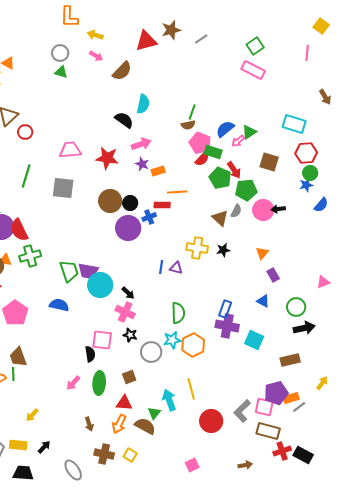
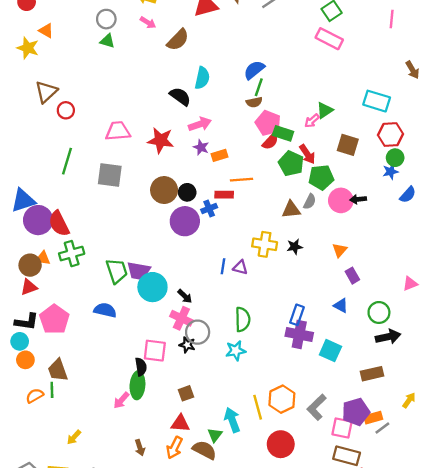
blue semicircle: (225, 129) -> (254, 70), moved
brown triangle: (220, 218) -> (291, 210), turned -48
orange hexagon: (193, 345) -> (282, 399), moved
gray circle: (151, 352) -> (198, 332), moved
green ellipse: (99, 383) -> (137, 385), moved
gray L-shape: (242, 411) -> (317, 407), moved

